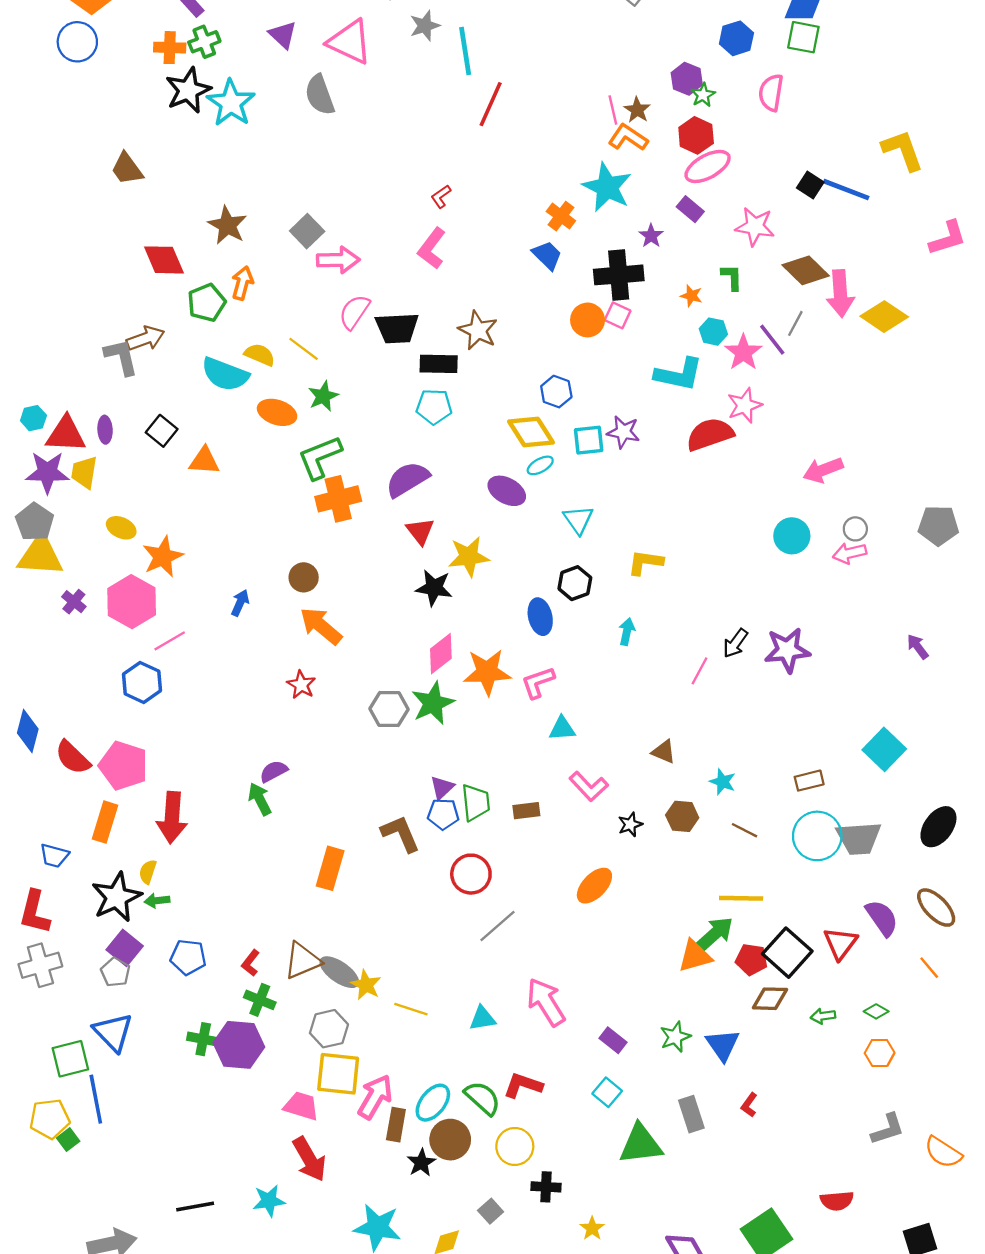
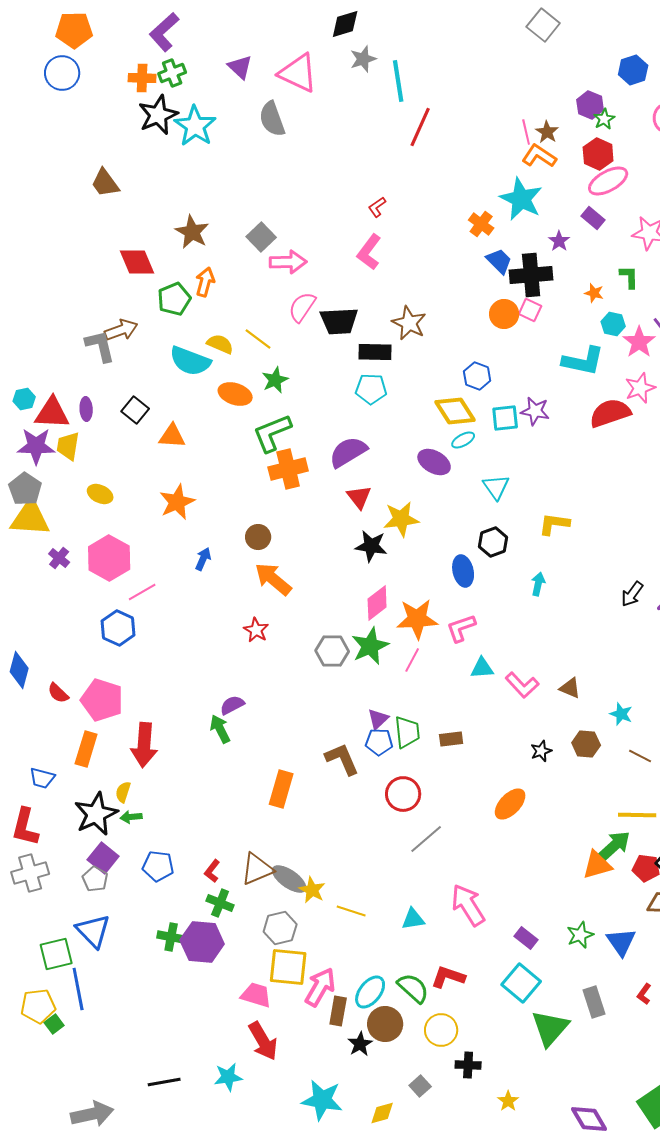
blue trapezoid: (547, 255) -> (499, 261), moved
orange star: (163, 557) -> (177, 502), moved
pink line: (700, 671) -> (412, 660), moved
red semicircle: (73, 757) -> (58, 693), size x0.7
pink L-shape: (589, 786) -> (522, 685), moved
cyan square: (607, 1092) -> (521, 983), size x1.5
green triangle: (641, 1144) -> (550, 1028), turned -42

